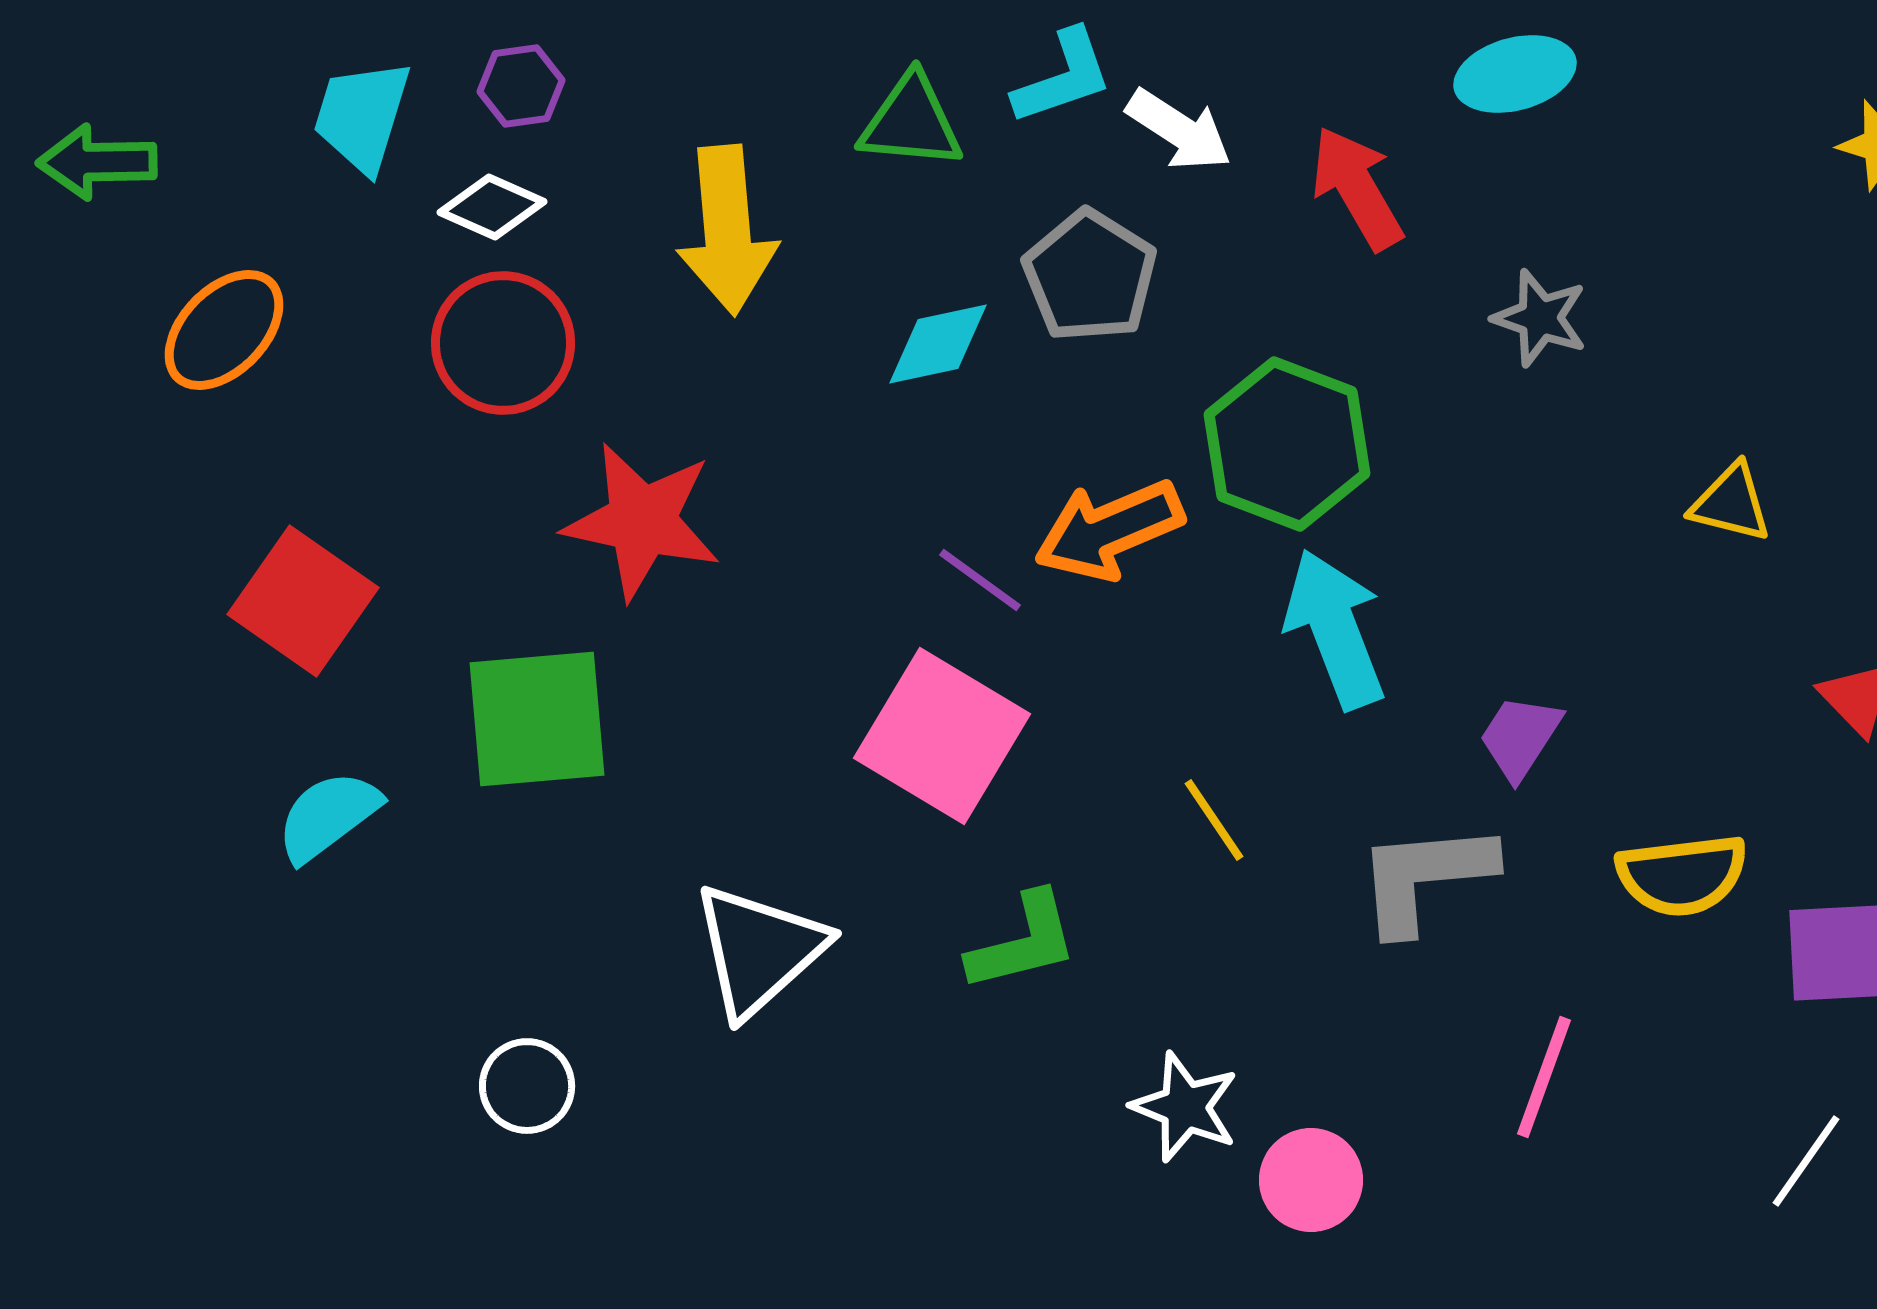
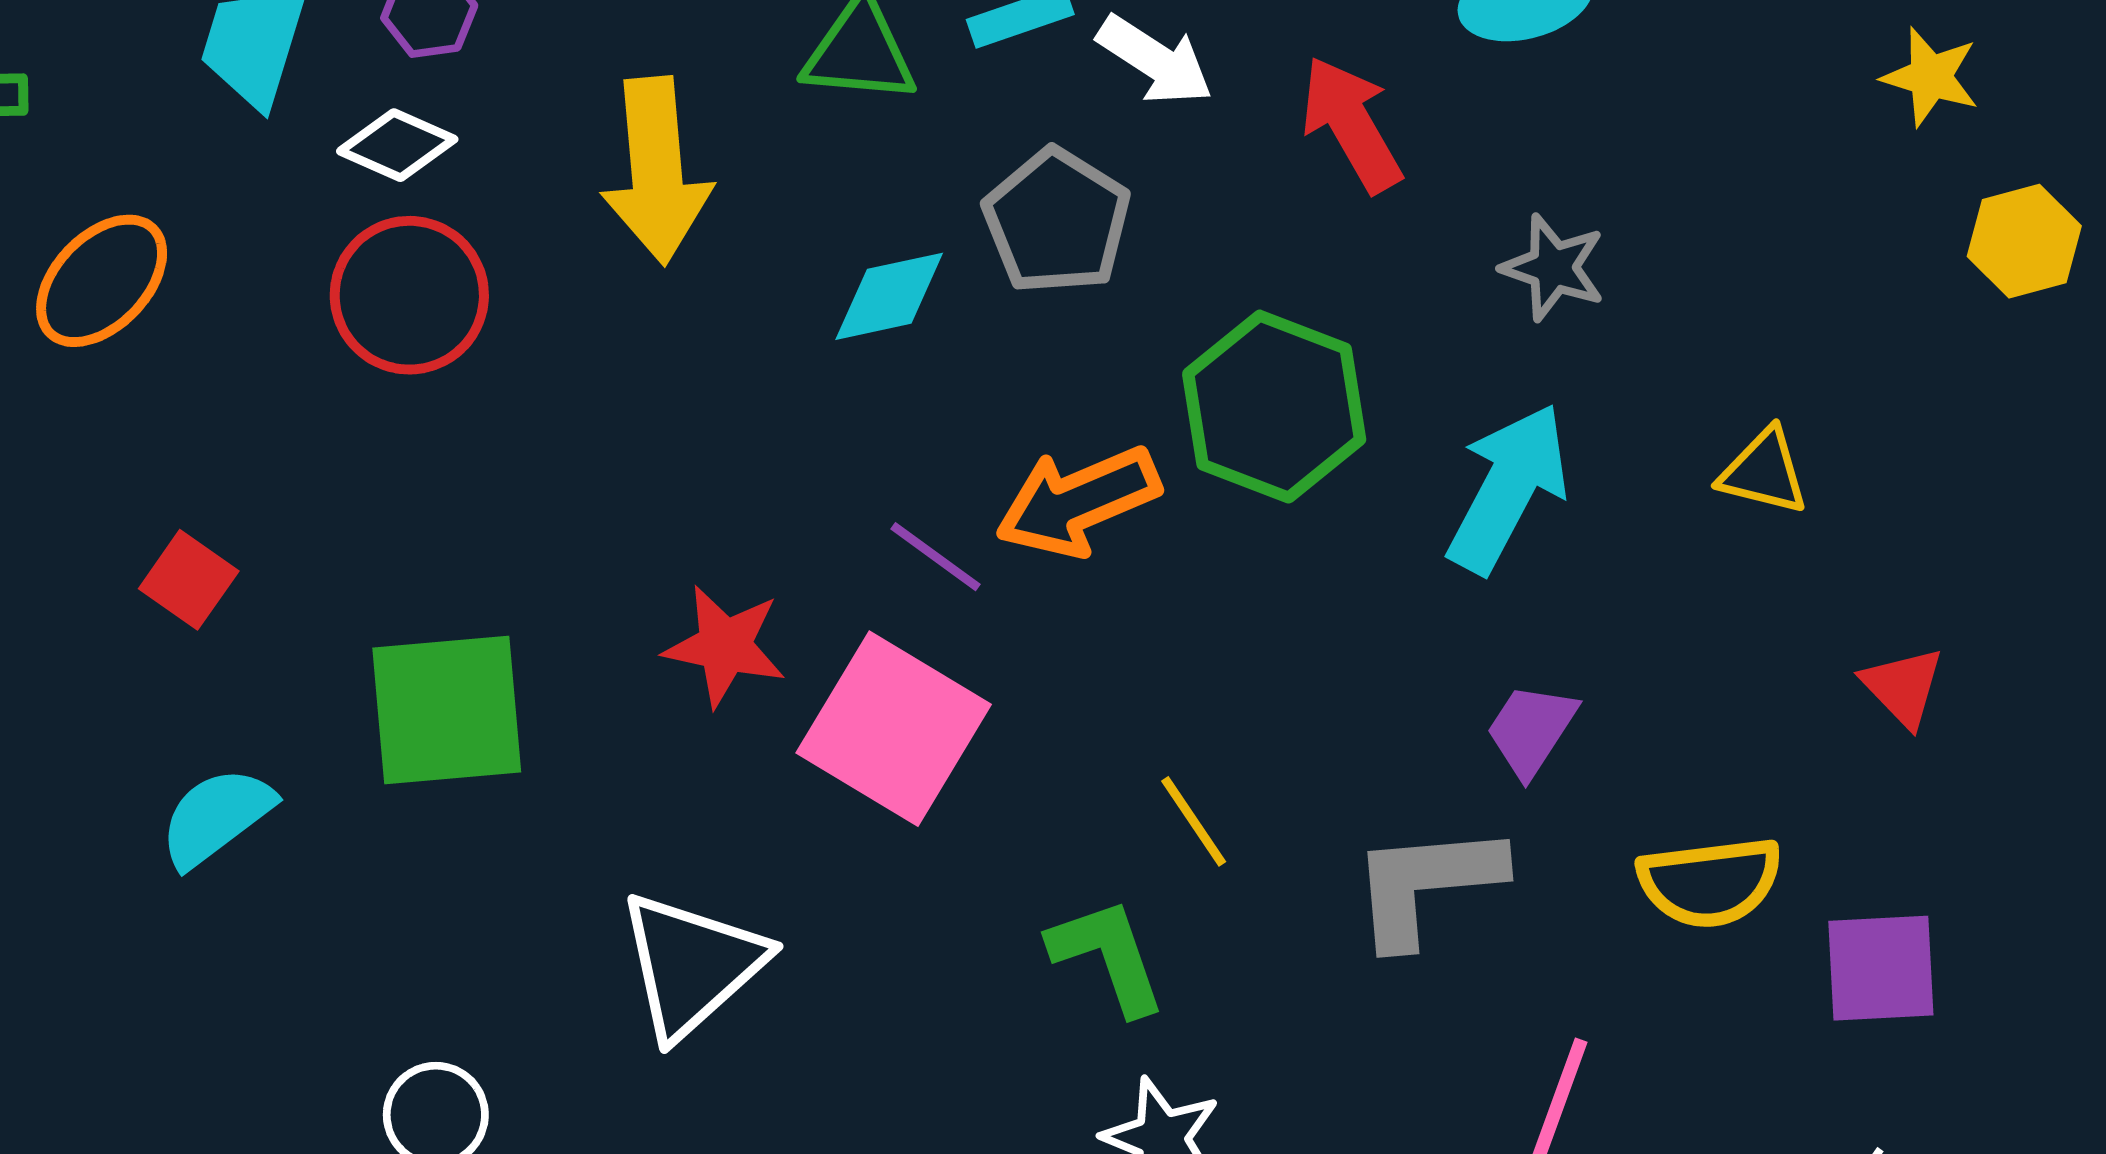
red star: (642, 521) -> (725, 646), moved, size x0.7
red square: (303, 601) -> (189, 580), size x0.6
cyan arrow: (1335, 629) -> (1508, 488), moved, turned 49
green L-shape: (1023, 942) -> (1108, 956), moved, turned -95

